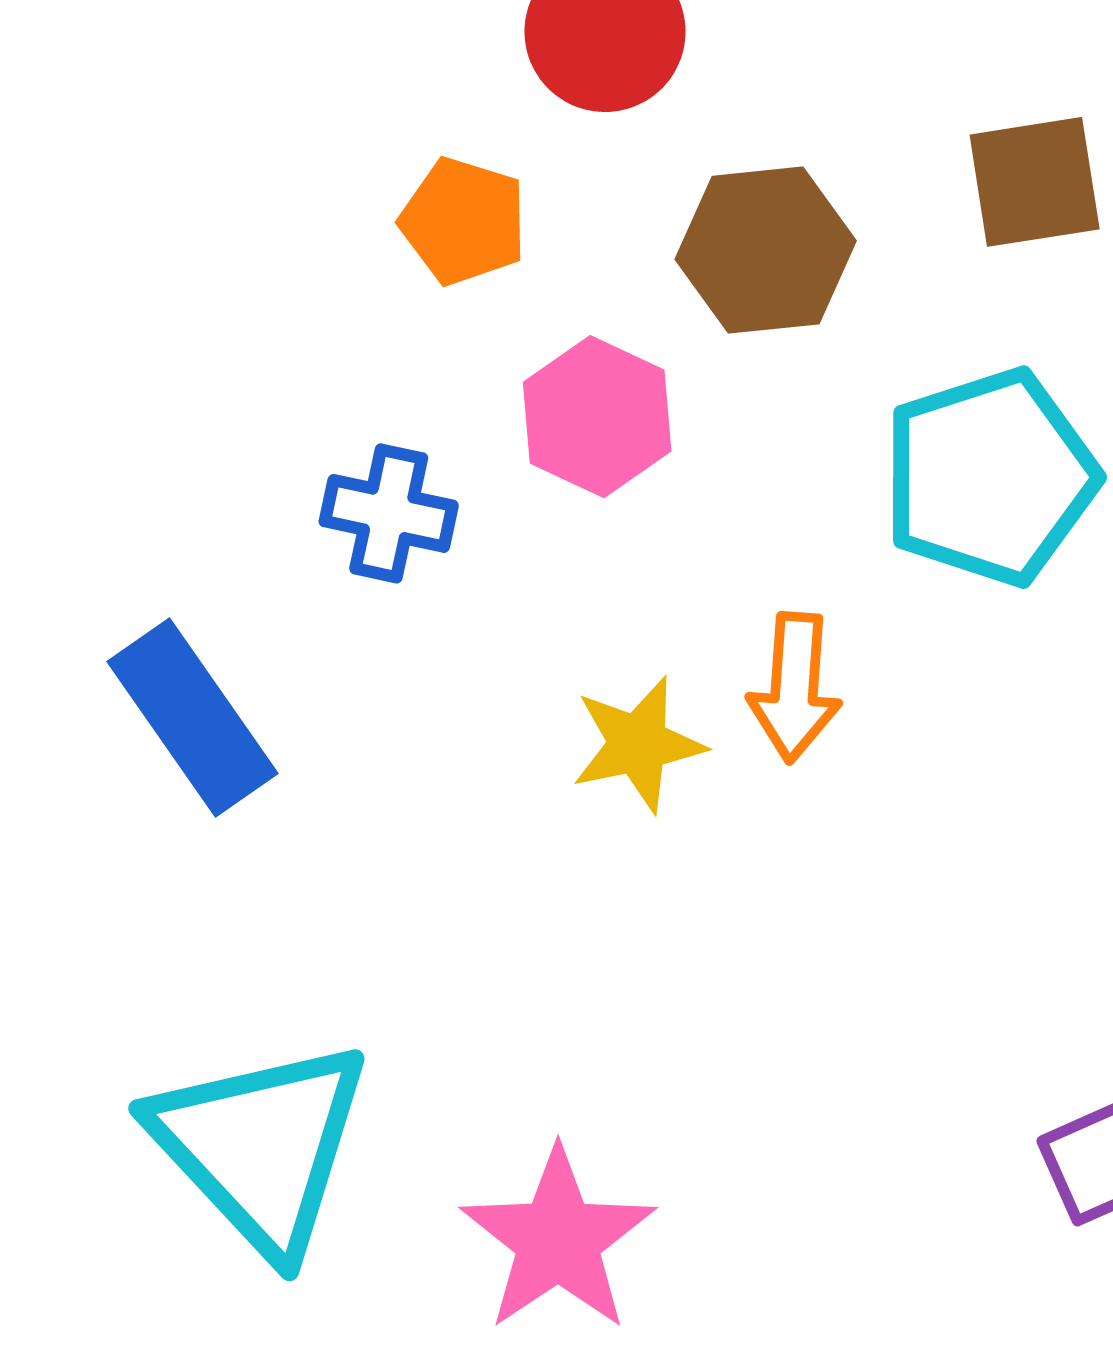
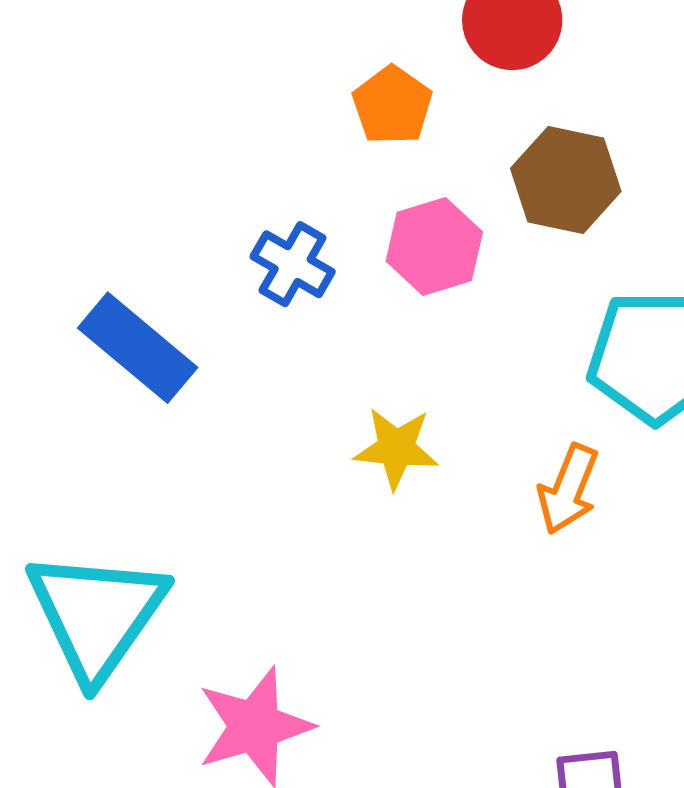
orange arrow: (795, 687) -> (568, 489), moved
blue rectangle: (192, 717) -> (138, 348), turned -33

